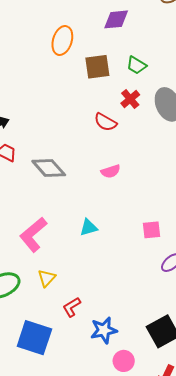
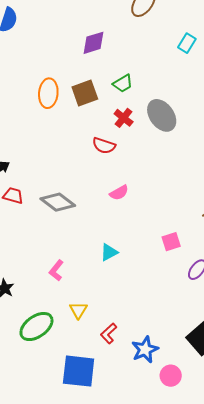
orange ellipse: (62, 40) -> (48, 93), moved
green trapezoid: (137, 65) -> (123, 84), turned -50
pink L-shape: (33, 235) -> (56, 270), size x0.6

